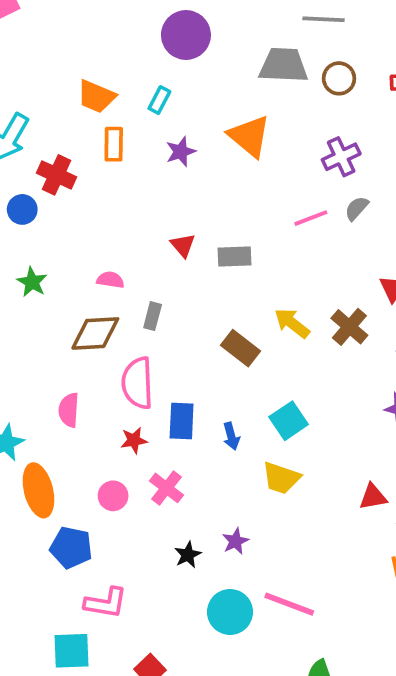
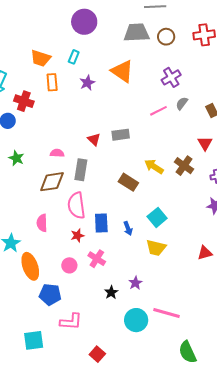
red triangle: (183, 245) -> (94, 139), moved
gray rectangle: (153, 316) -> (81, 170), size x1.5
cyan square: (72, 651) -> (34, 340), moved

